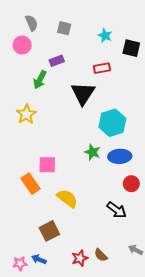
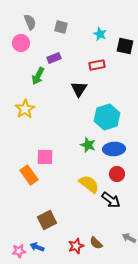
black triangle: (83, 93) -> (79, 89), size x0.7
red circle: (131, 184) -> (117, 174), moved
yellow semicircle: (67, 198) -> (89, 184), moved

